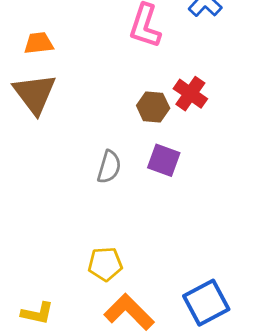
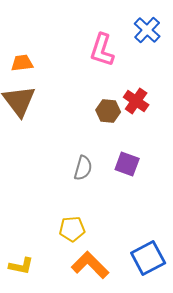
purple square: (164, 160) -> (127, 164), moved
gray semicircle: (109, 167) -> (83, 168), moved

